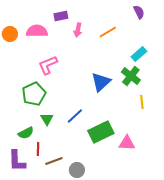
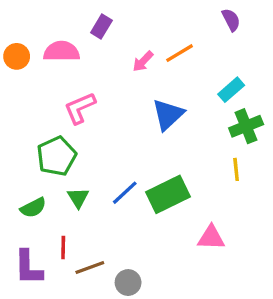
purple rectangle: (61, 16) -> (101, 26), turned -48
pink arrow: (78, 30) -> (143, 61), moved, turned 32
green cross: (131, 76) -> (246, 126), moved, turned 30
blue triangle: (101, 82) -> (168, 115), moved
green rectangle: (101, 132) -> (168, 194), moved
green semicircle: (26, 133) -> (33, 208), moved

